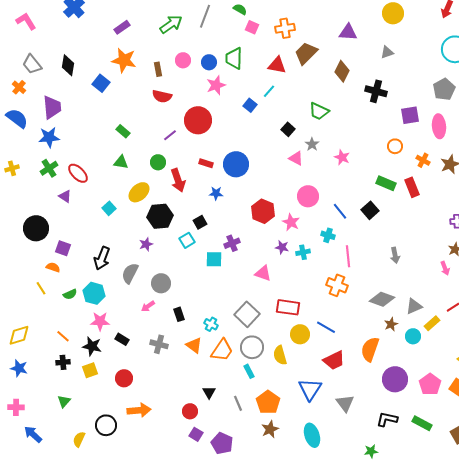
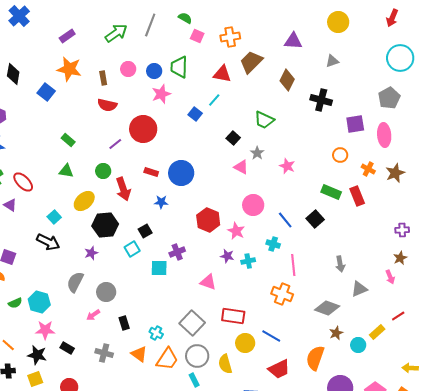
black arrow: (102, 258) -> (48, 242), moved, turned -85
gray triangle: (414, 306) -> (359, 289), moved

